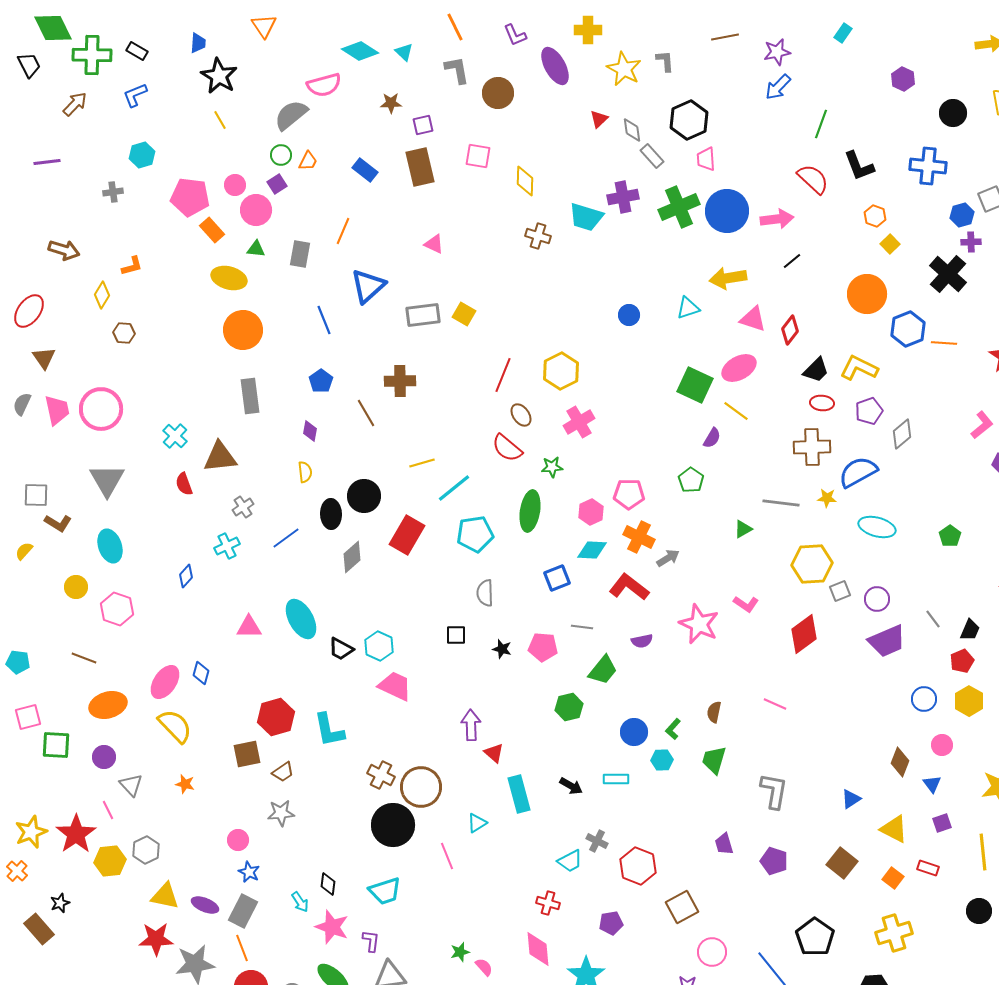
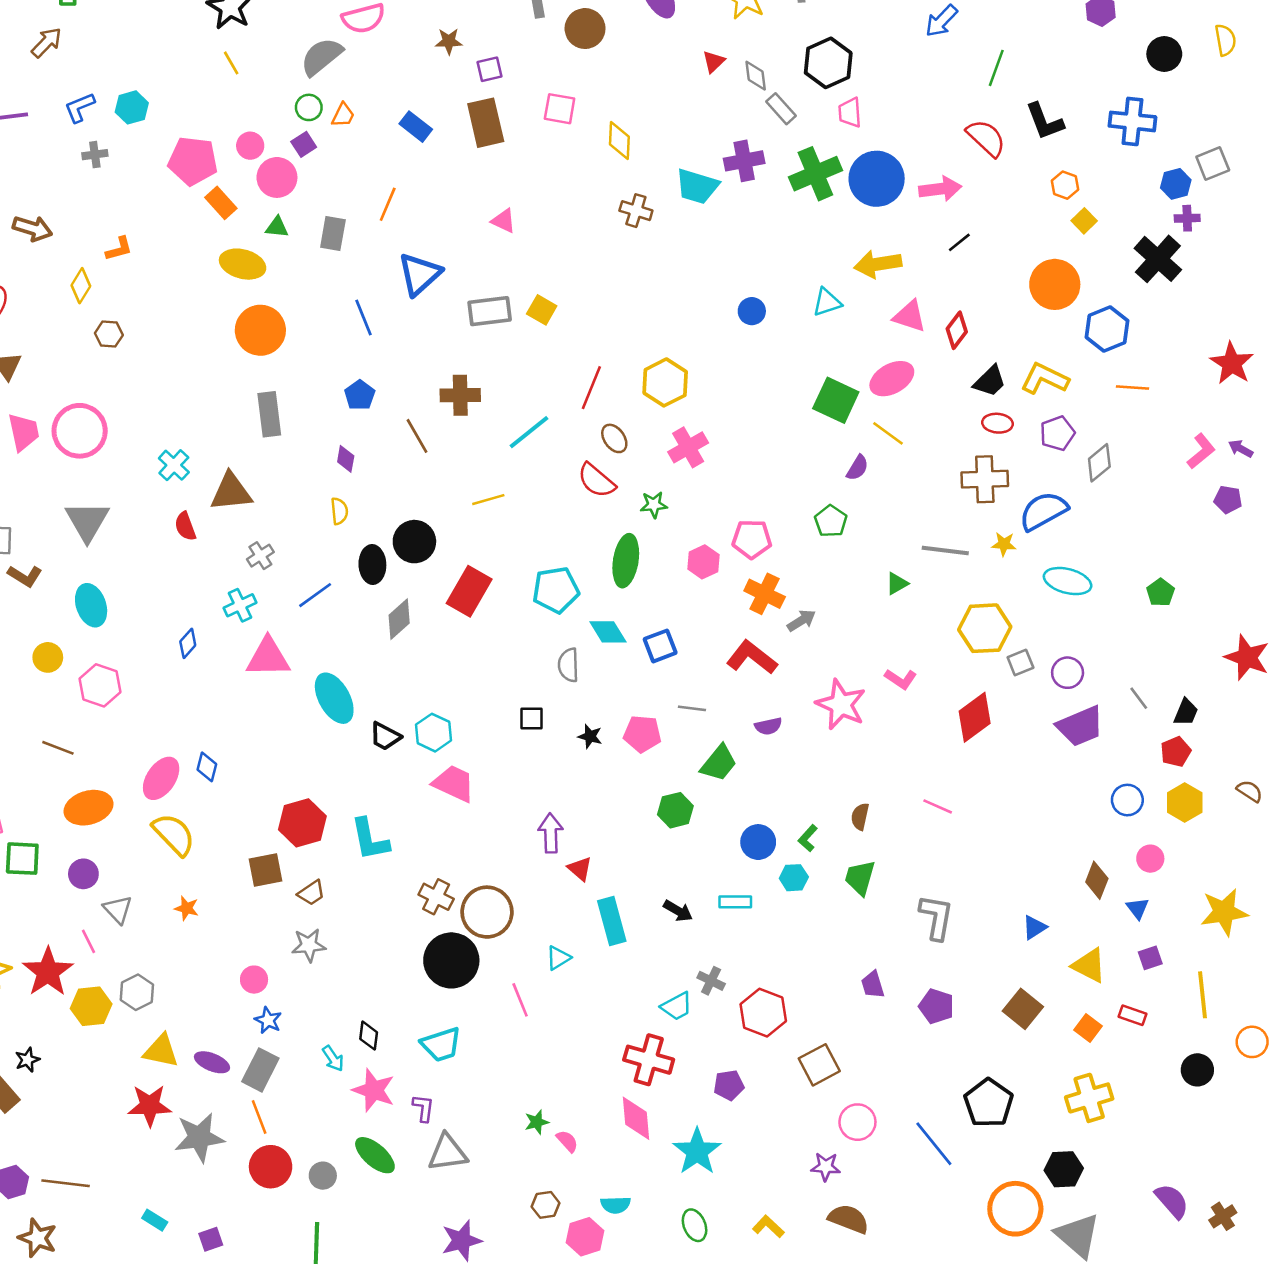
blue L-shape: (135, 95) -> (80, 107), moved
orange line: (944, 343) -> (1132, 388), moved
cyan line: (454, 488) -> (529, 432), moved
cyan diamond: (592, 550) -> (608, 632), moved, turned 56
pink triangle: (249, 627) -> (268, 657), moved, size x1.4
red cross: (548, 903) -> (649, 1060), size x1.6

